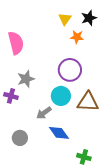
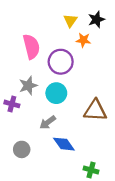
pink semicircle: (16, 43) -> (31, 47), moved
purple circle: (70, 70) -> (61, 62), moved
cyan circle: (61, 96) -> (56, 93), moved

